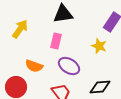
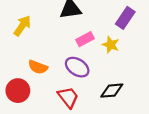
pink rectangle: (56, 41) -> (85, 39), moved, turned 49

